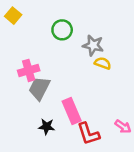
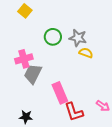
yellow square: (13, 16) -> (25, 11), moved
green circle: (62, 30) -> (53, 37), moved
black star: (47, 127) -> (26, 117), moved

